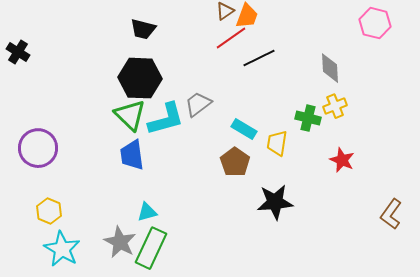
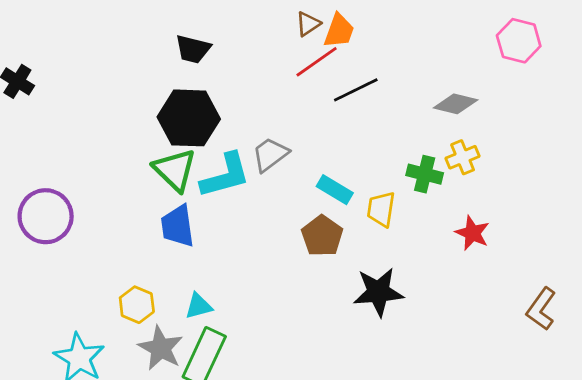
gray diamond: (330, 68) -> (456, 104), turned -72
yellow hexagon: (49, 211) -> (137, 305), moved

